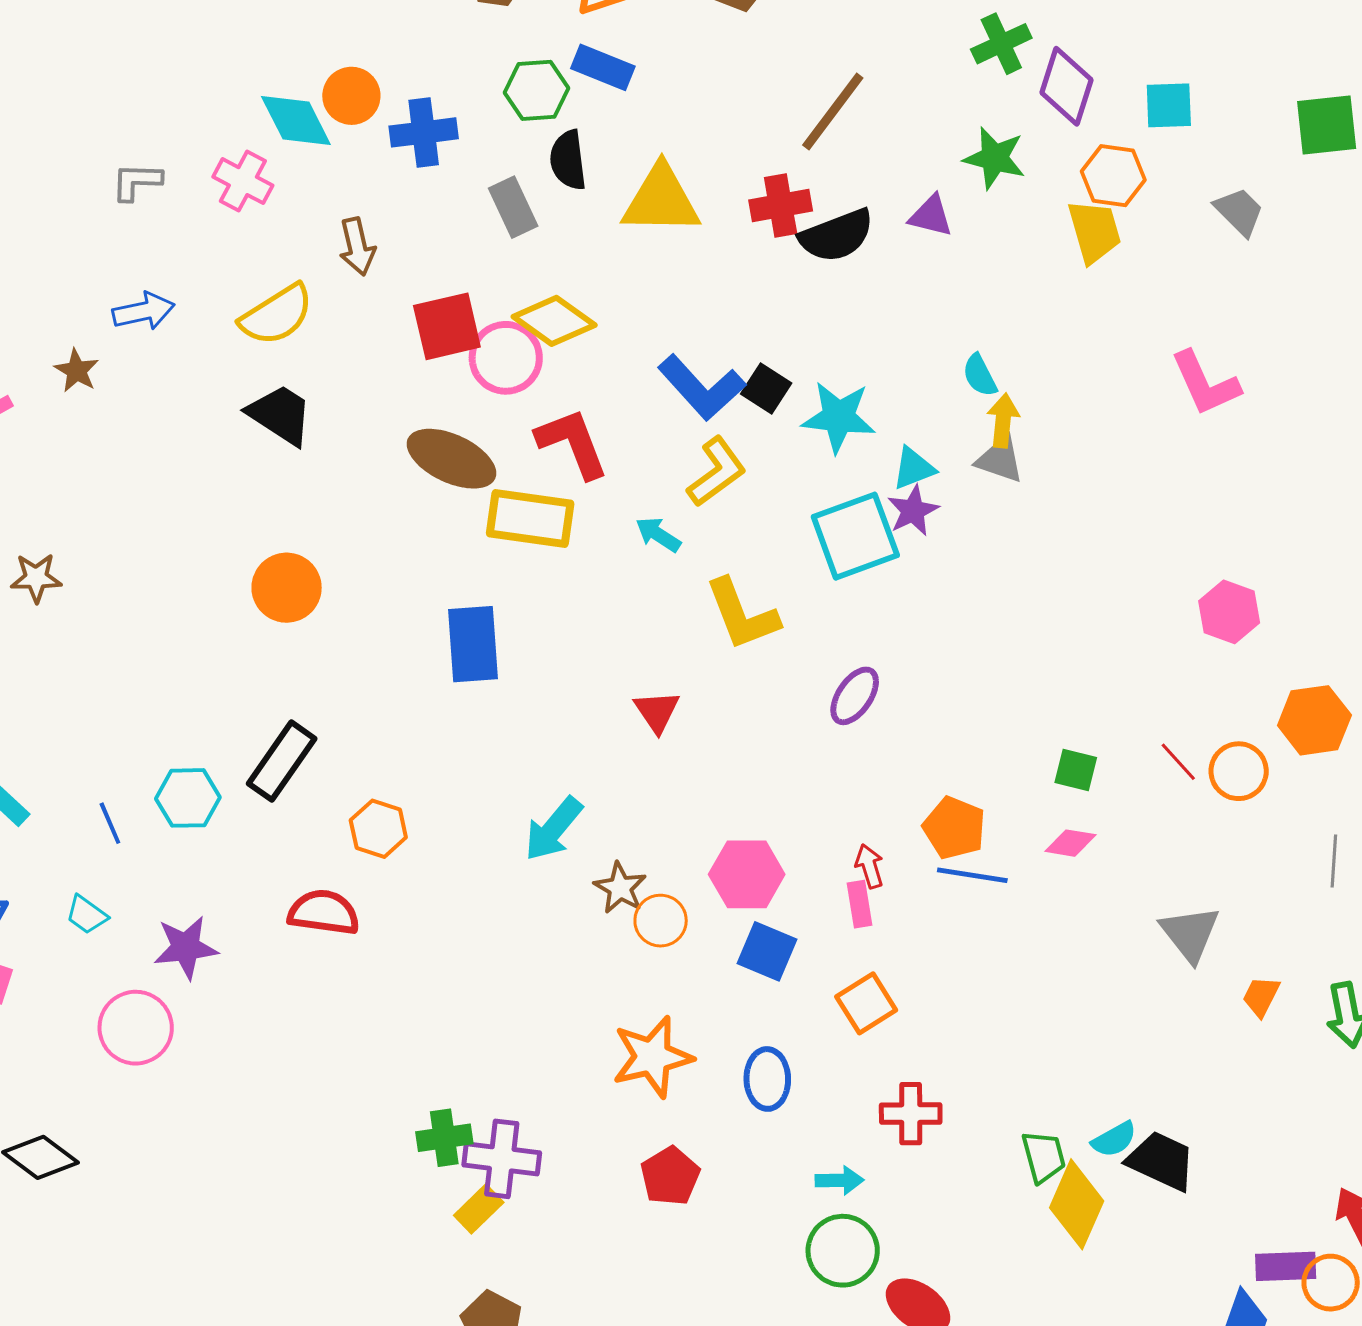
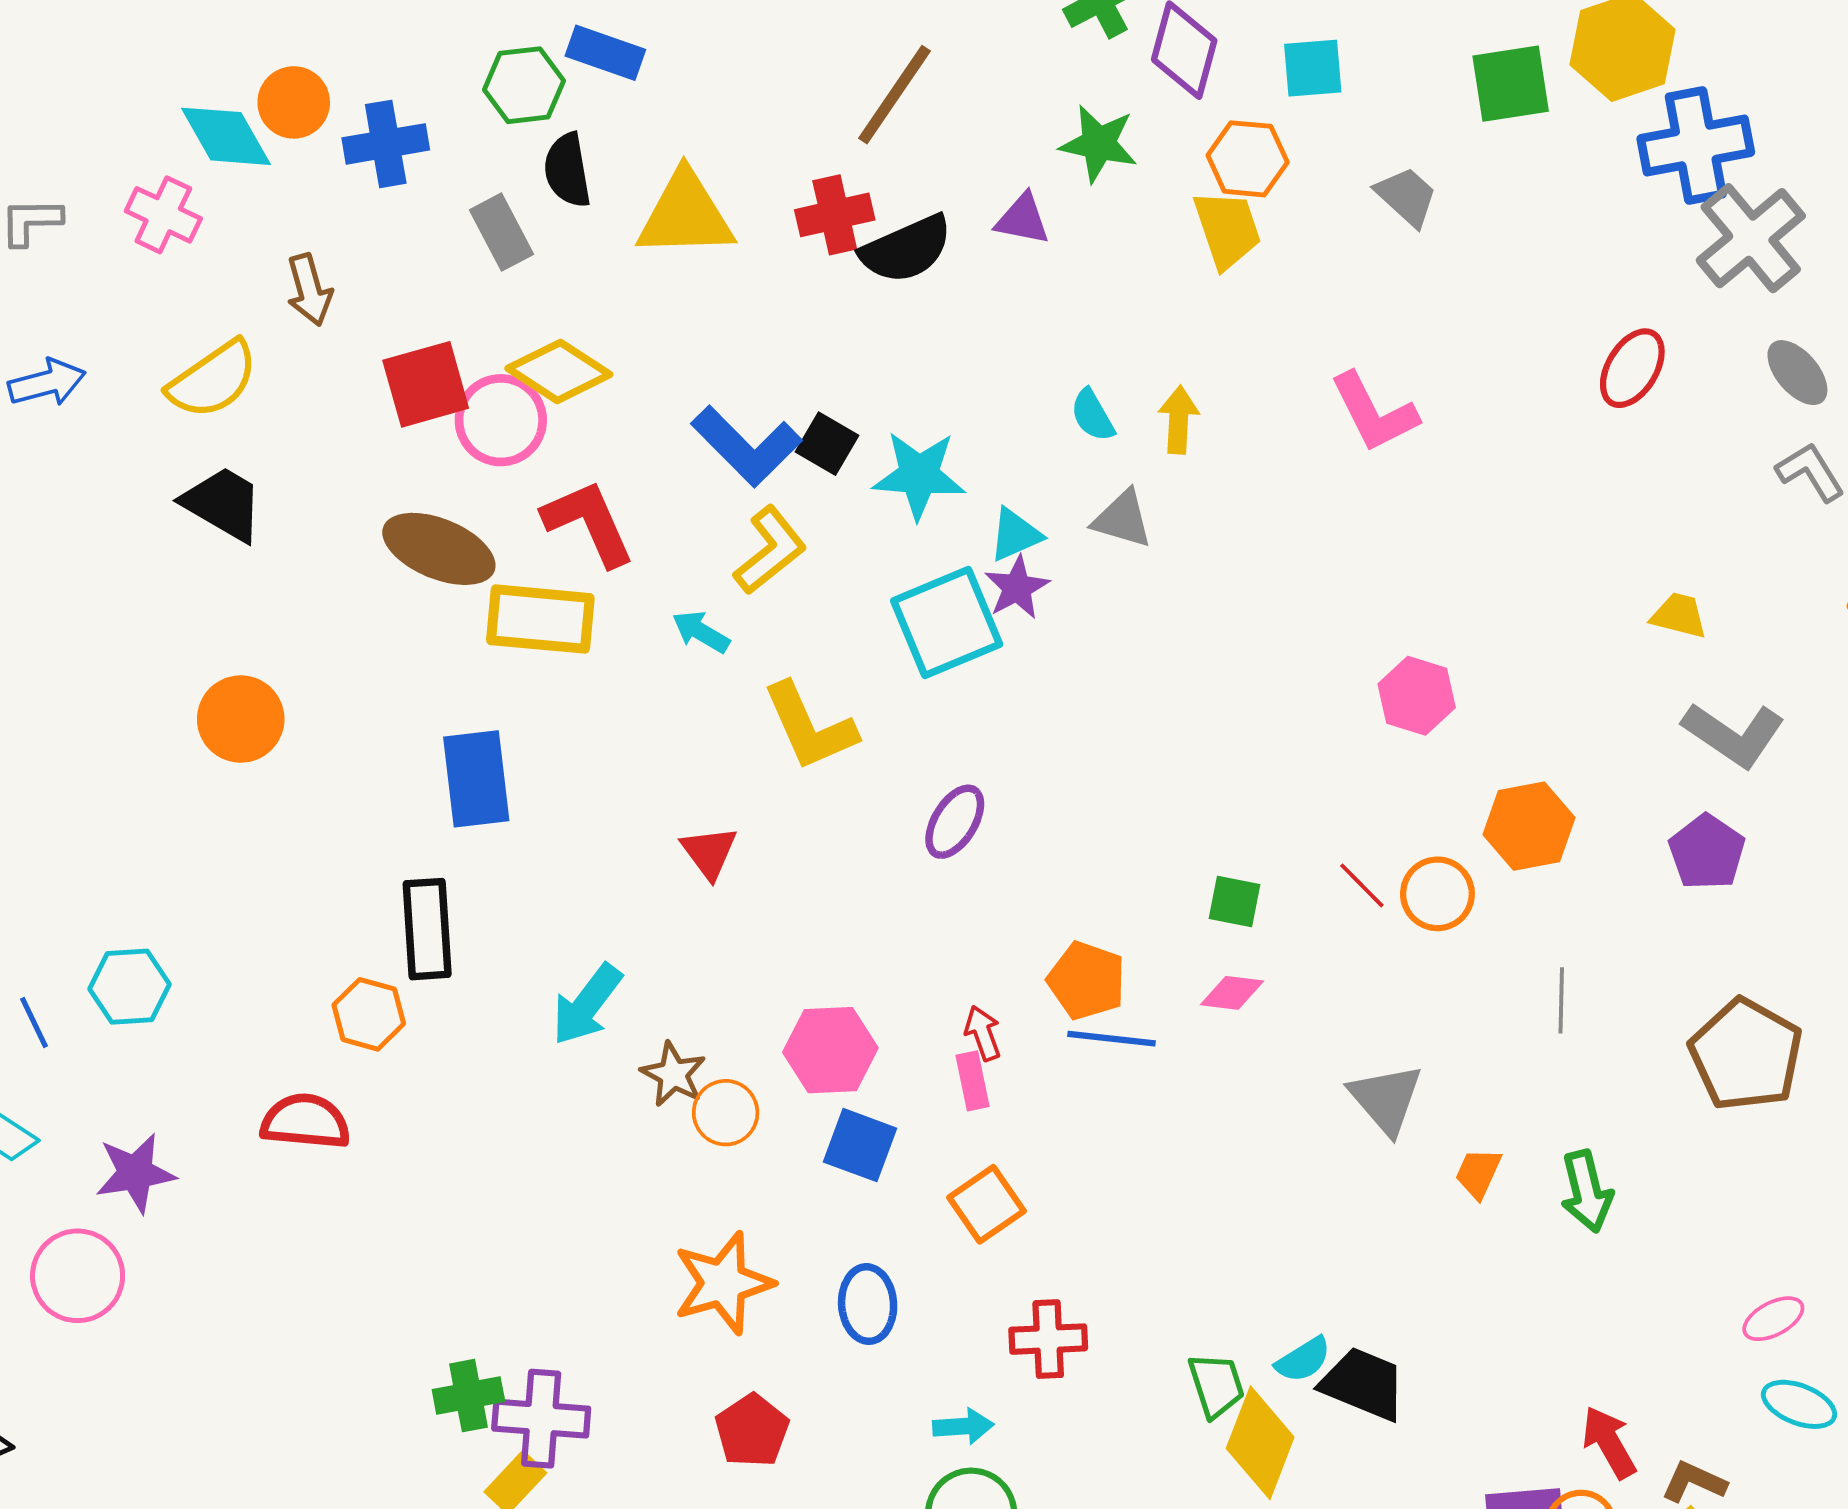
yellow arrow: (1003, 421) -> (1179, 420), moved
black rectangle: (282, 761) -> (427, 929), moved, turned -36

